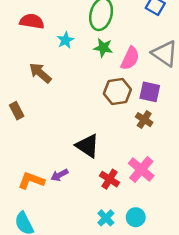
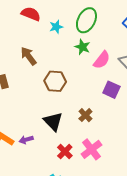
cyan star: (65, 40) -> (56, 27), moved
brown hexagon: (117, 92) -> (55, 81), moved
brown cross: (144, 120) -> (85, 115), moved

